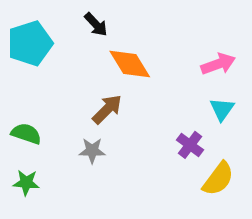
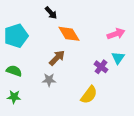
cyan pentagon: (30, 43) -> (16, 36), moved
purple cross: (190, 145) -> (101, 67), moved
yellow semicircle: (218, 179) -> (89, 95), moved

